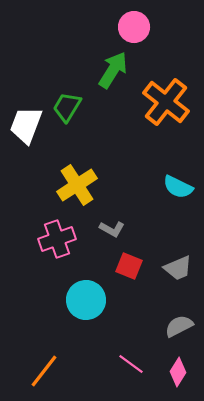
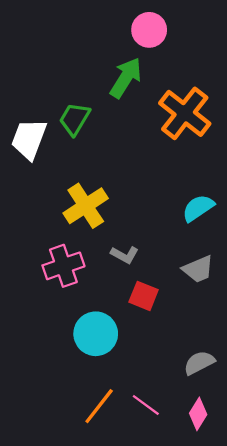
cyan semicircle: (178, 187) -> (198, 208), turned 120
gray trapezoid: (178, 268) -> (198, 269), moved
orange line: (44, 371) -> (99, 406), moved

